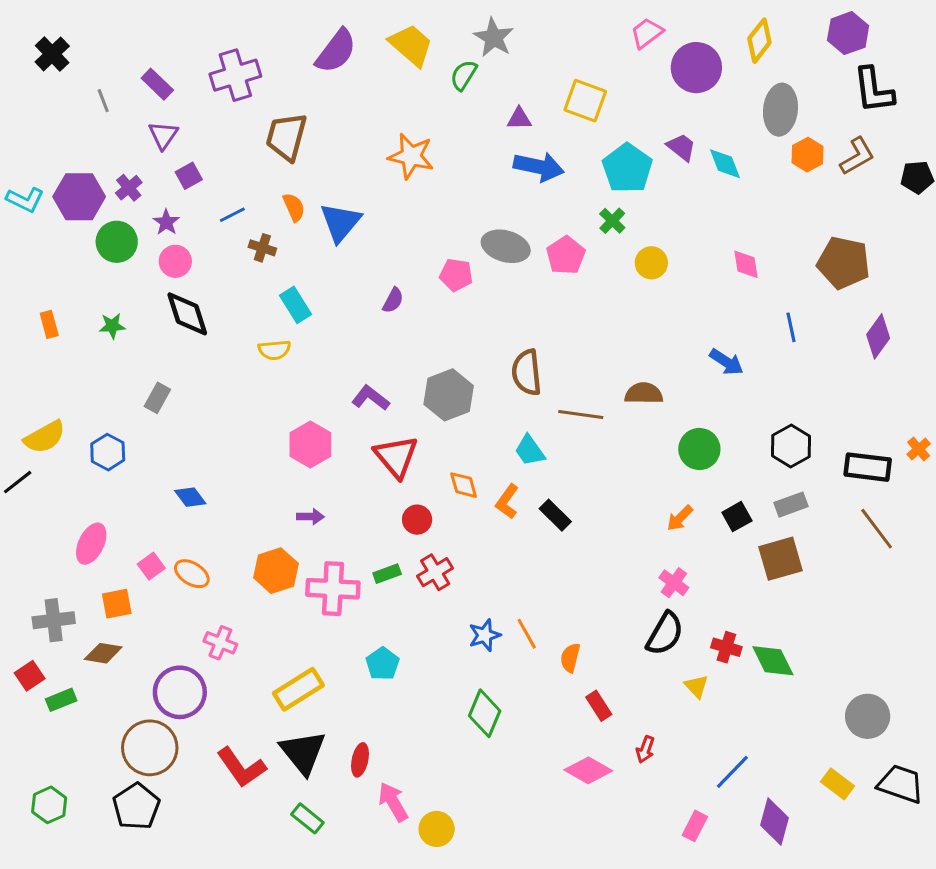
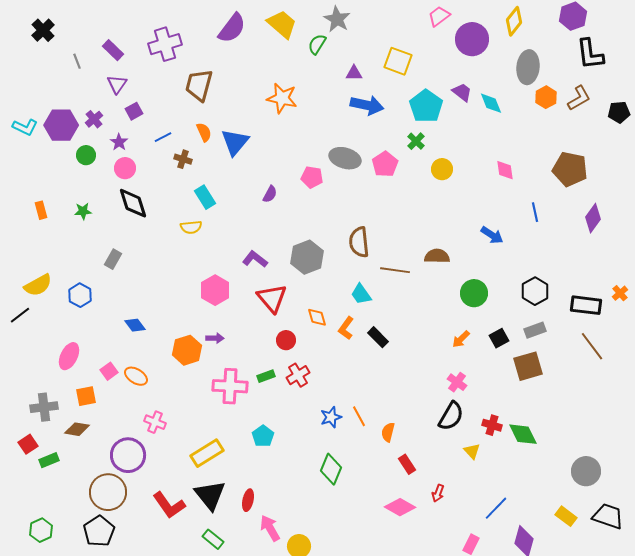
green circle: (117, 242) -> (86, 155), size x0.7
orange hexagon: (276, 571) -> (187, 350), moved

